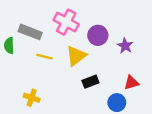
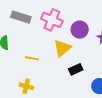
gray rectangle: (30, 32) -> (21, 17), moved
yellow line: (44, 57) -> (32, 58), moved

